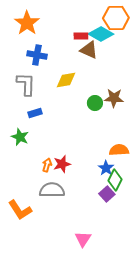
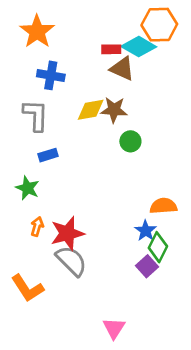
brown star: (114, 98) -> (114, 110), moved
red star: (62, 164) -> (67, 233), moved, size x1.4
orange arrow: (47, 165) -> (37, 226), moved
gray semicircle: (52, 190) -> (71, 261), turned 45

